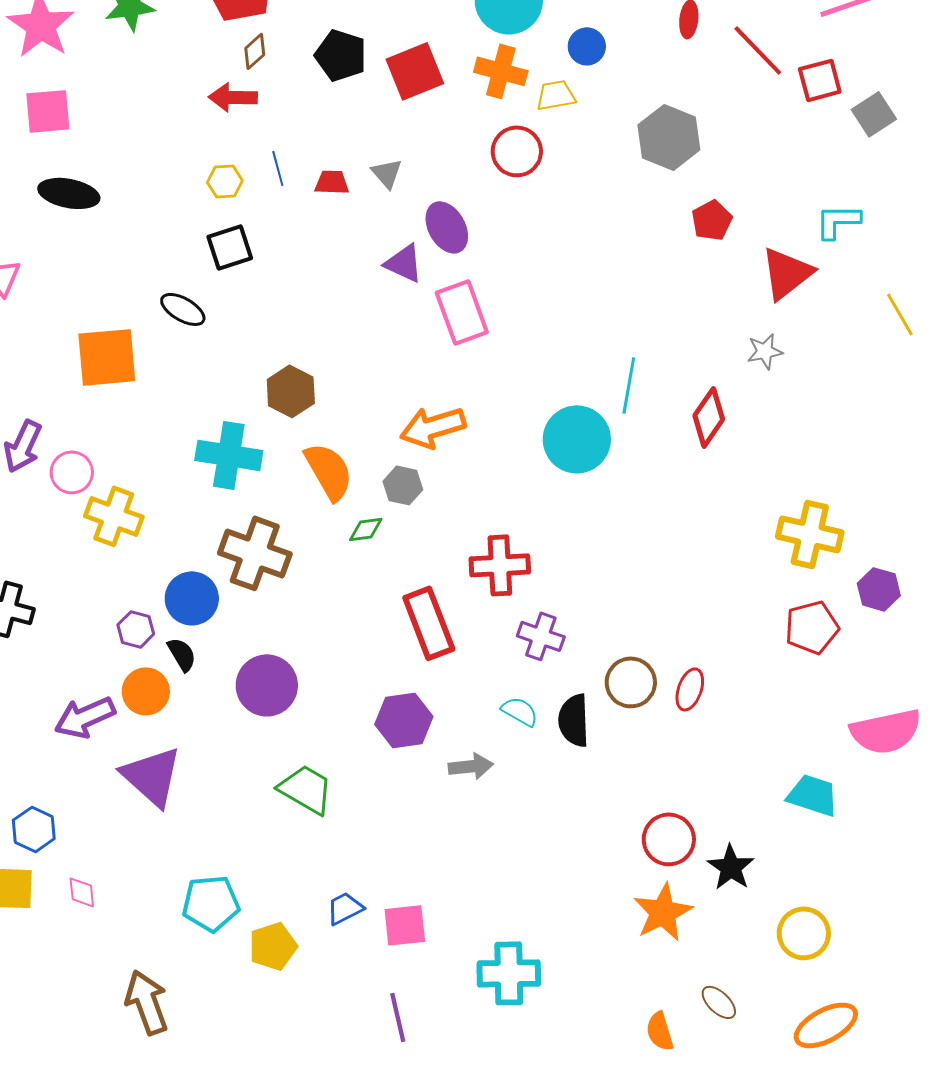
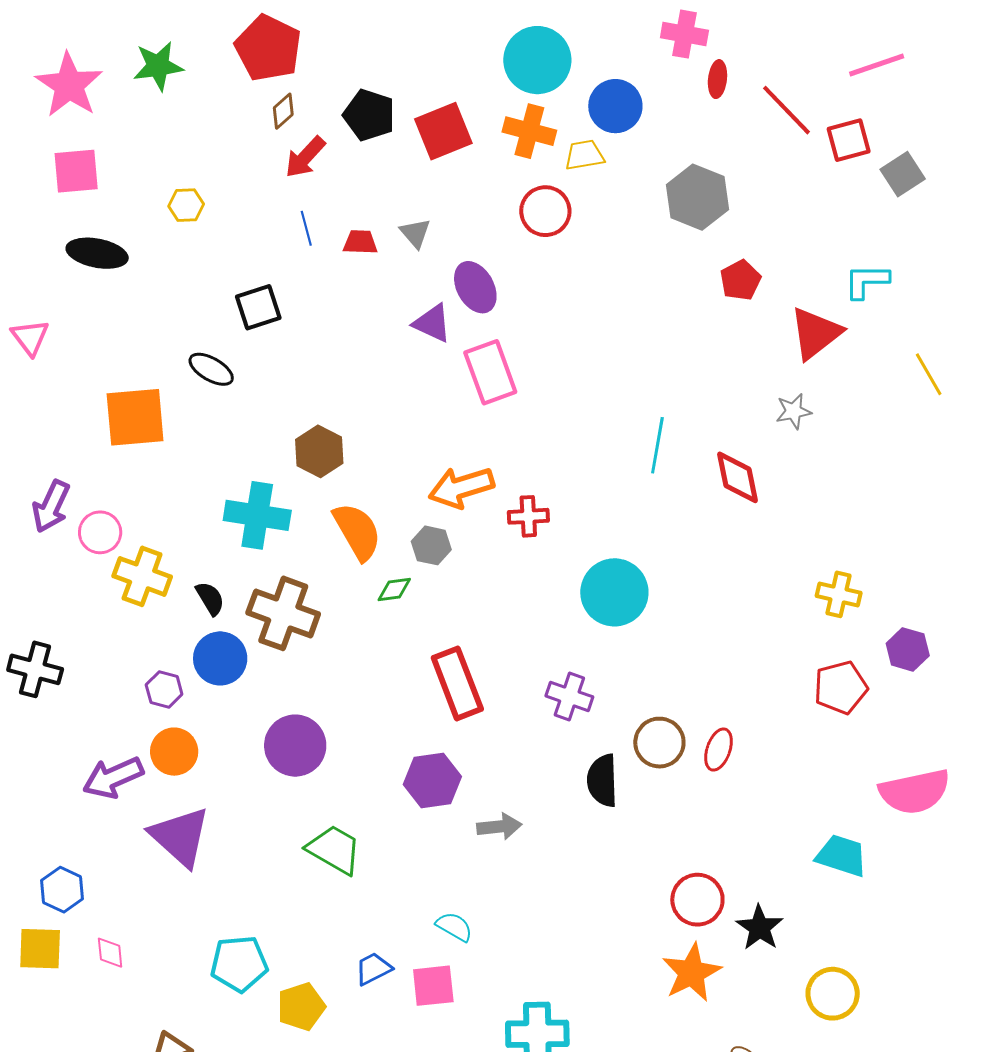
blue circle: (587, 46) -> (615, 106), size x1.4
red arrow: (233, 97) -> (305, 157), moved, turned -48
yellow hexagon: (225, 181) -> (186, 205), moved
red diamond: (709, 417) -> (738, 477), turned -46
cyan circle: (577, 439) -> (614, 592), moved
yellow cross: (810, 534) -> (839, 594), size x0.7
red cross: (500, 565) -> (528, 516), moved, size x0.7
black semicircle: (182, 654) -> (210, 598), moved
cyan semicircle: (520, 711) -> (454, 927), moved

